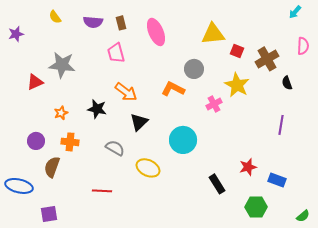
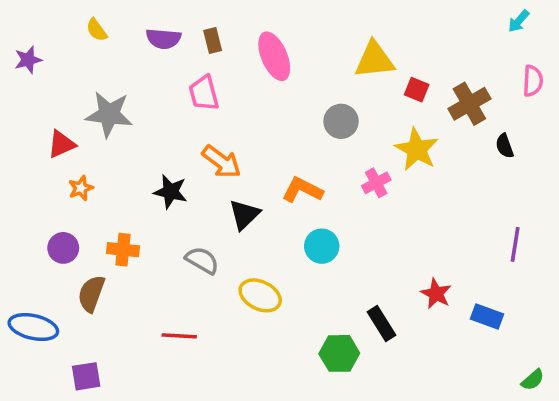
orange L-shape: (173, 89) -> (302, 190), moved
orange star: (61, 113) -> (81, 188), moved
purple line: (281, 125) -> (515, 244), moved
cyan circle: (183, 140) -> (322, 246), size x0.7
red star: (248, 167) -> (436, 294), turned -30
green hexagon: (256, 207) -> (339, 353), moved

